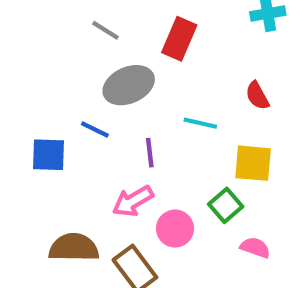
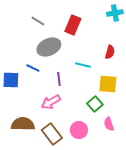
red semicircle: (257, 96) -> (110, 52), turned -136
pink circle: (175, 229) -> (79, 130), moved
pink semicircle: (255, 248) -> (109, 124), turned -128

